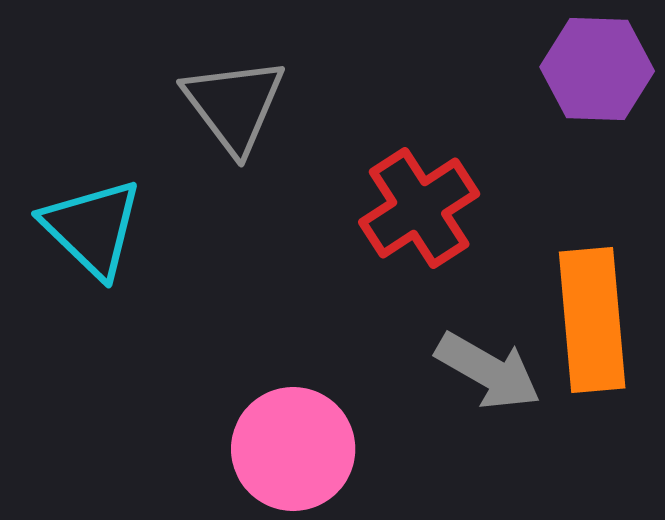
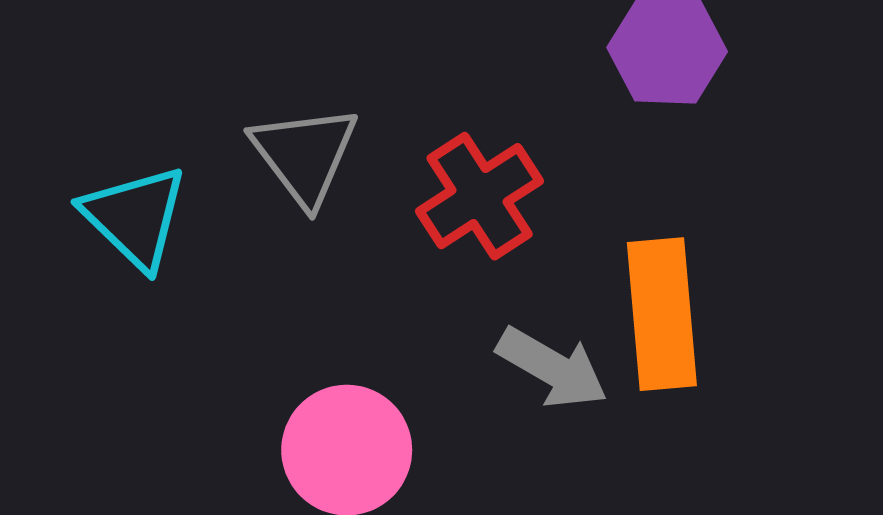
gray triangle: (234, 105) -> (305, 155), moved

